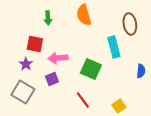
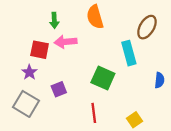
brown ellipse: (130, 24) -> (147, 27), turned 40
pink arrow: (58, 58) -> (66, 42), moved
red line: (83, 100) -> (94, 113), turned 30

